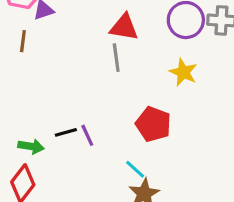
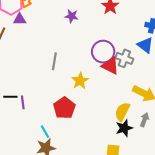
red triangle: (124, 27) -> (110, 66), moved
yellow star: (183, 72) -> (80, 81), moved

